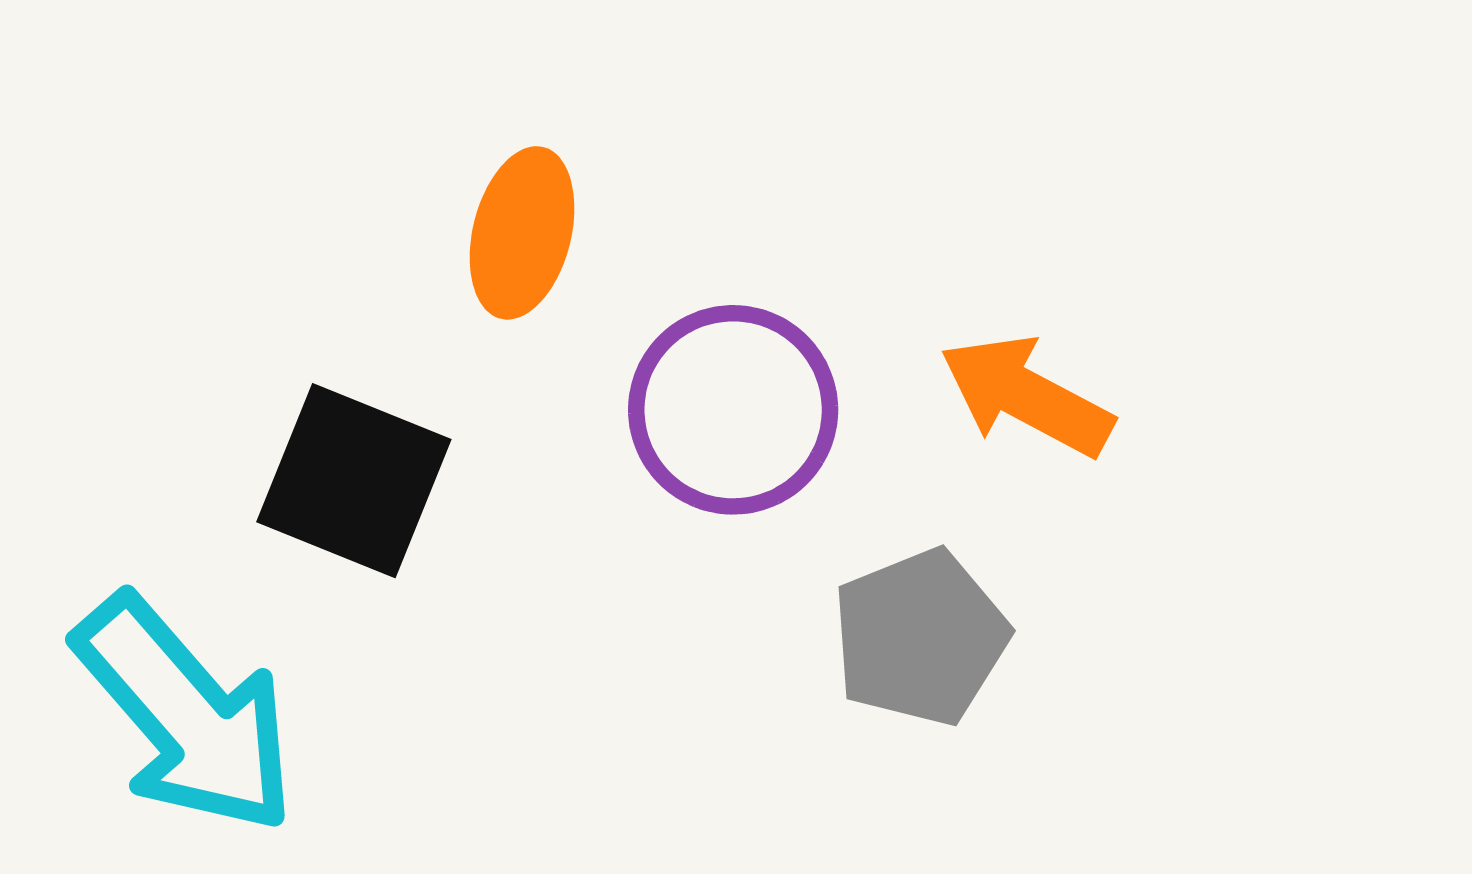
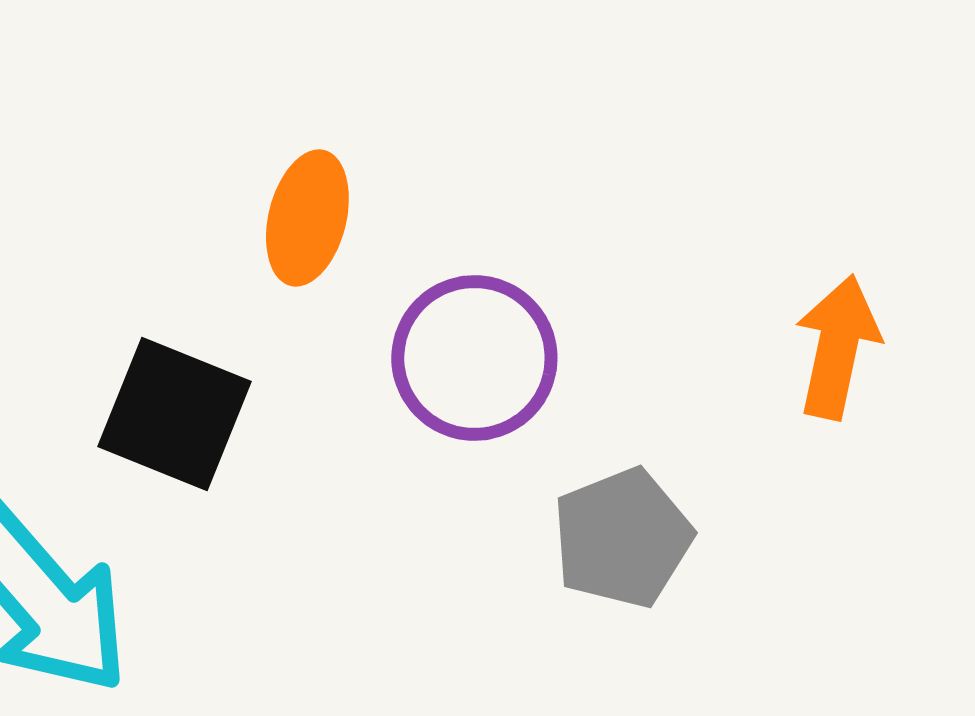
orange arrow: (1026, 396) -> (837, 347), moved, turned 74

